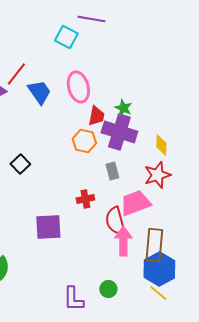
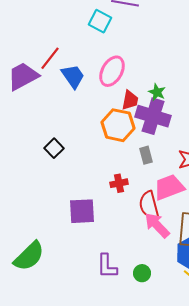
pink ellipse: (78, 87) -> (112, 71), turned 44
orange hexagon: (84, 141) -> (118, 125), size x1.4
pink arrow: (123, 241) -> (157, 225), turned -44
purple L-shape: (73, 299) -> (107, 266), moved

